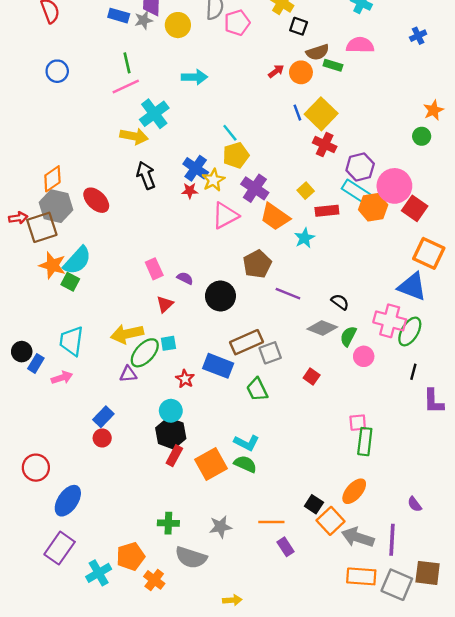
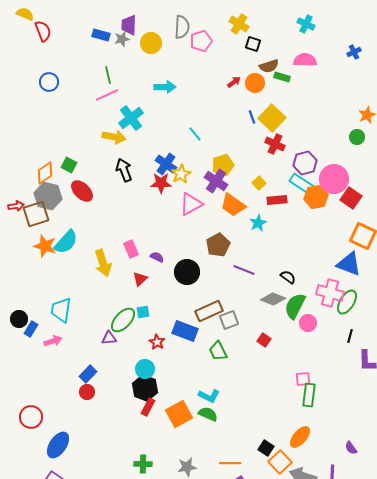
yellow pentagon: (236, 155) -> (223, 165), moved
red star: (190, 191) -> (161, 183), size x1.5
green square: (70, 282) -> (69, 165), moved
yellow arrow: (127, 334) -> (103, 263), moved, turned -96
green semicircle: (348, 336) -> (295, 306), size x1.5

